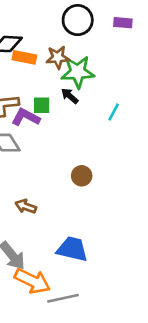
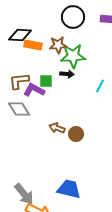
black arrow: (70, 96) -> (67, 74), turned 144
brown arrow: (26, 206) -> (57, 128), moved

